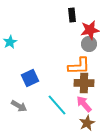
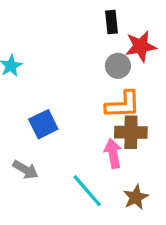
gray circle: (89, 44) -> (118, 66), moved
pink arrow: (84, 104) -> (113, 153), moved, turned 30
cyan line: (57, 105) -> (87, 191), moved

